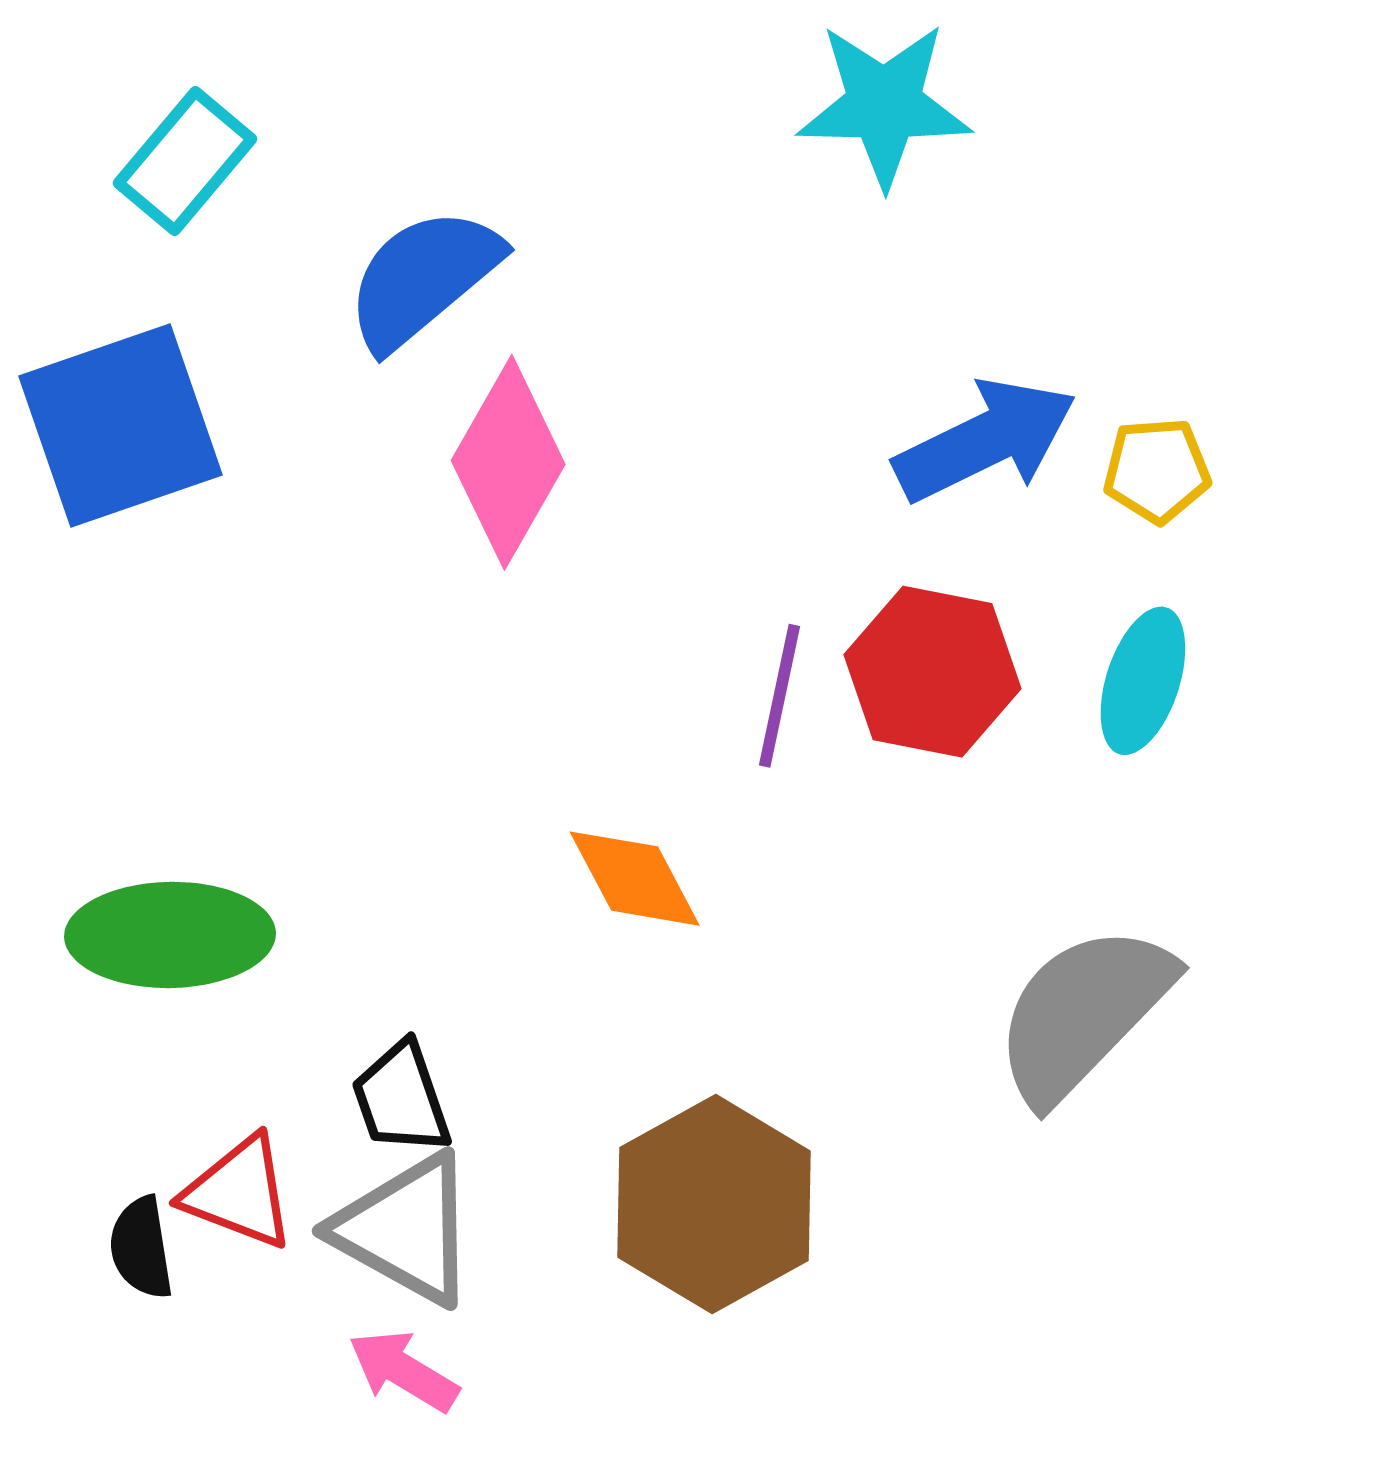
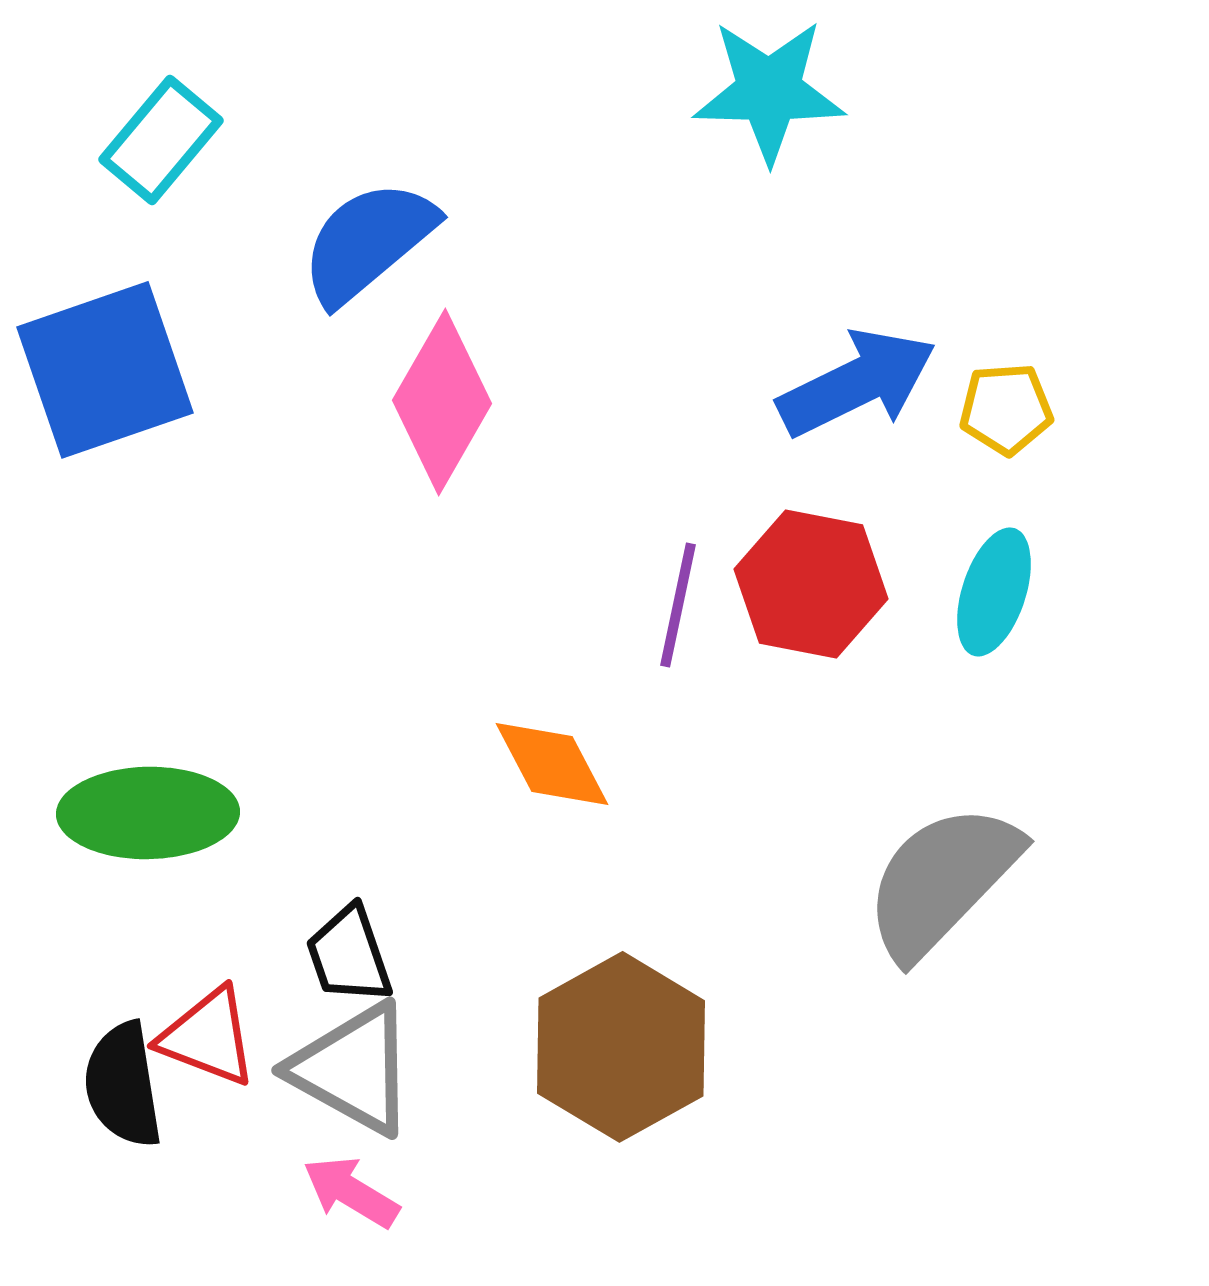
black semicircle: (141, 1248) -> (123, 1085), size x1.4

